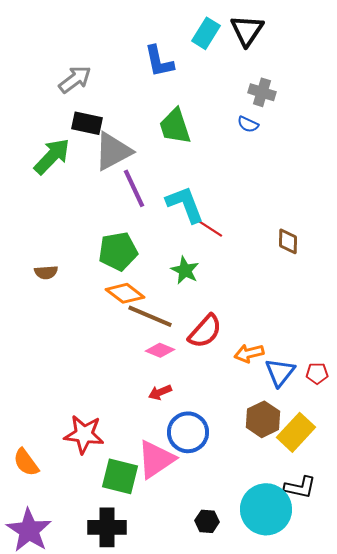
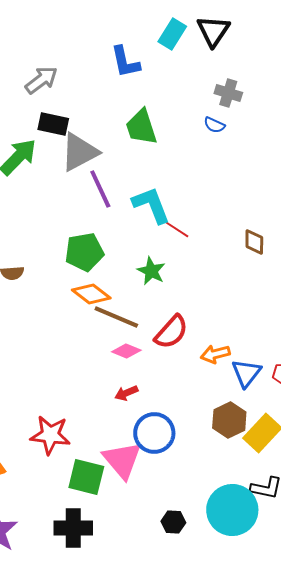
pink triangle: (156, 459) -> (122, 460), turned -36

